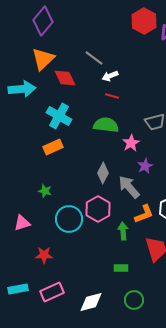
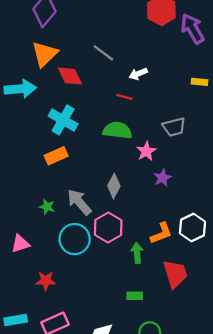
white arrow: (110, 76) -> (138, 74), moved
gray arrow: (129, 187) -> (79, 202), moved

